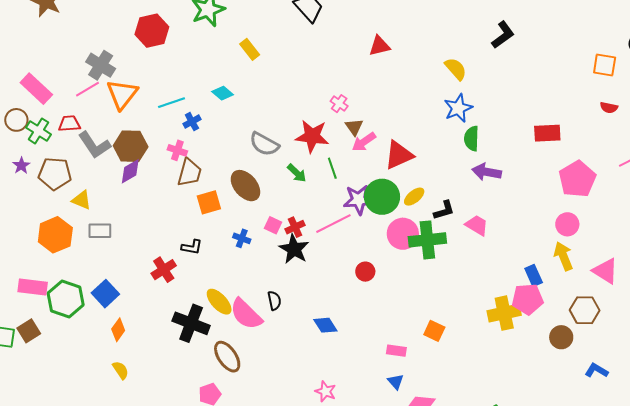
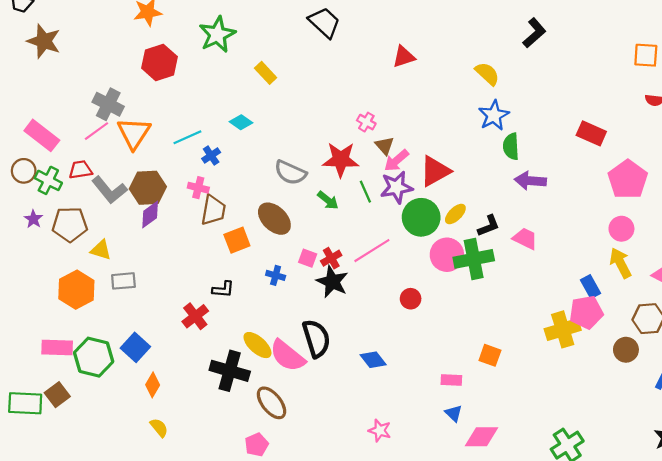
red rectangle: (547, 133) -> (591, 133), turned 32
purple star: (359, 200) -> (396, 187), moved
black semicircle: (274, 301) -> (316, 338), size x1.8

